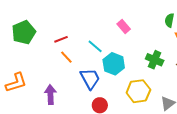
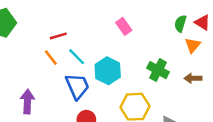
red line: (61, 39) -> (58, 36), moved
cyan line: (95, 46) -> (77, 57), moved

